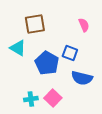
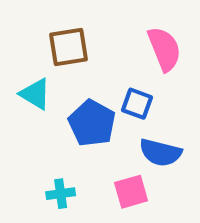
pink semicircle: (84, 25) -> (164, 49), size x1.6
pink square: (53, 98) -> (131, 192), moved, turned 30

